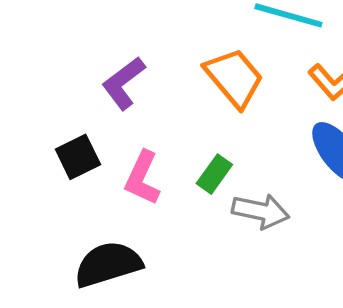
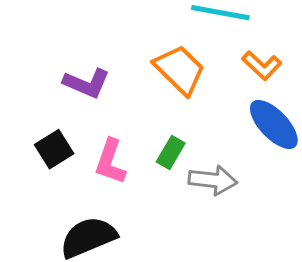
purple L-shape: (123, 83) -> (87, 83), turned -114

